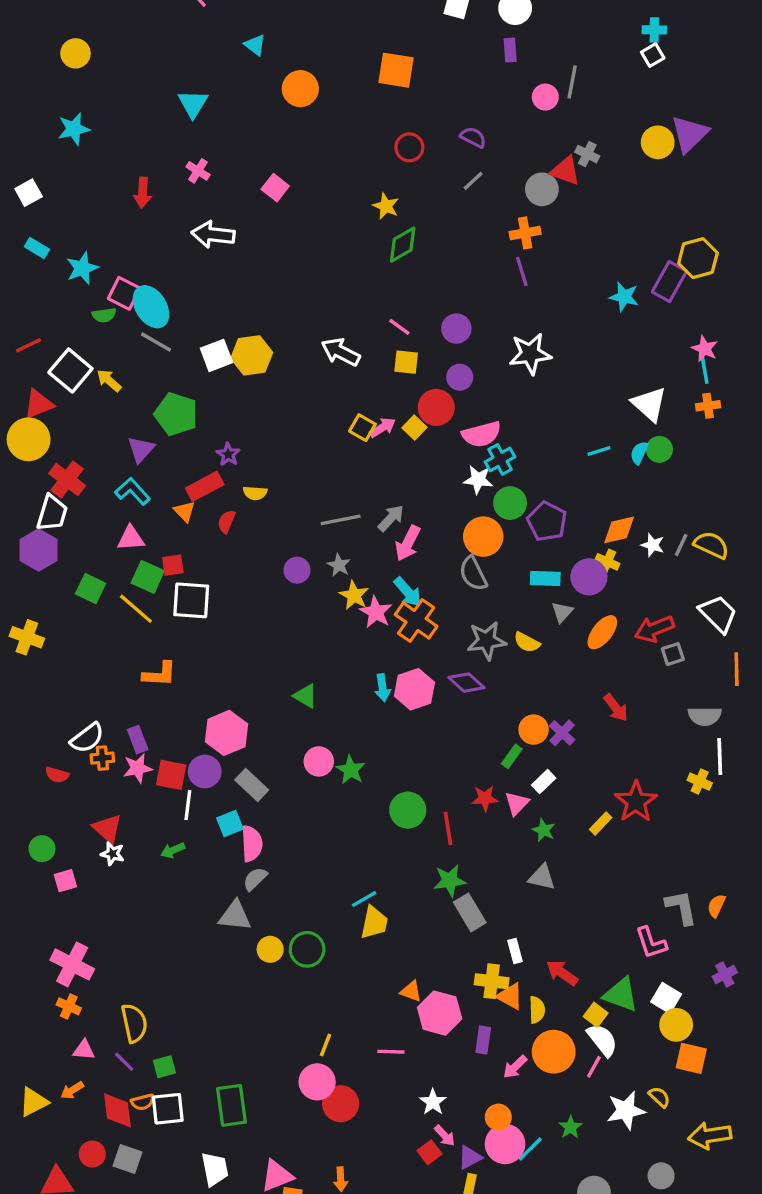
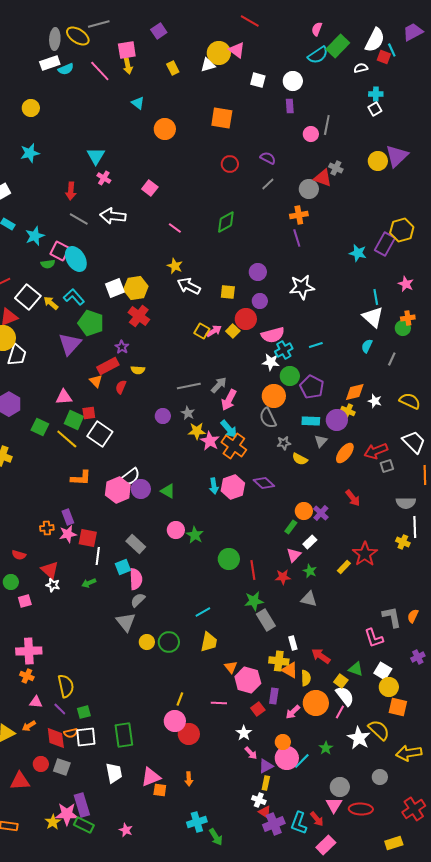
cyan triangle: (193, 104) -> (96, 156), moved
yellow star: (386, 206) -> (175, 266), moved
pink line: (399, 327) -> (175, 228), moved
gray line: (156, 342) -> (79, 219), moved
cyan line: (705, 370) -> (376, 297), moved
purple triangle: (141, 449) -> (70, 344), size x1.4
green circle: (659, 449) -> (403, 328), moved
cyan line: (599, 451) -> (316, 345), moved
red cross: (67, 480) -> (139, 316), moved
cyan L-shape: (133, 491) -> (74, 297), moved
white trapezoid: (52, 513) -> (17, 355), moved
gray line: (681, 545) -> (392, 359), moved
yellow star: (354, 595) -> (197, 431), turned -30
white square: (191, 600) -> (100, 434), turned 30
gray star: (487, 641) -> (284, 443), moved, size x0.6
pink hexagon: (227, 733) -> (118, 490), moved
white semicircle: (87, 738) -> (130, 477), moved
purple circle: (205, 771) -> (141, 489), moved
red semicircle: (57, 775) -> (19, 555), moved
red star: (485, 798) -> (283, 577), moved
gray triangle: (235, 916) -> (126, 622), turned 45
yellow trapezoid: (374, 922) -> (209, 642), moved
pink cross: (72, 964) -> (29, 651), turned -30
orange triangle: (411, 991) -> (231, 667), turned 32
green triangle: (621, 995) -> (356, 669), size x0.7
yellow semicircle: (659, 1097) -> (379, 730), size x1.6
white star: (626, 1110) -> (359, 738), turned -30
red square: (430, 1152) -> (258, 709), moved

